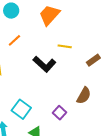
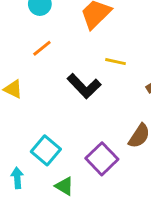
purple square: (59, 113) -> (102, 159), size x1.5

